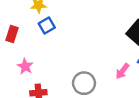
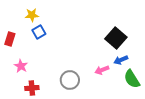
pink arrow: (122, 71) -> (102, 70), turned 32

